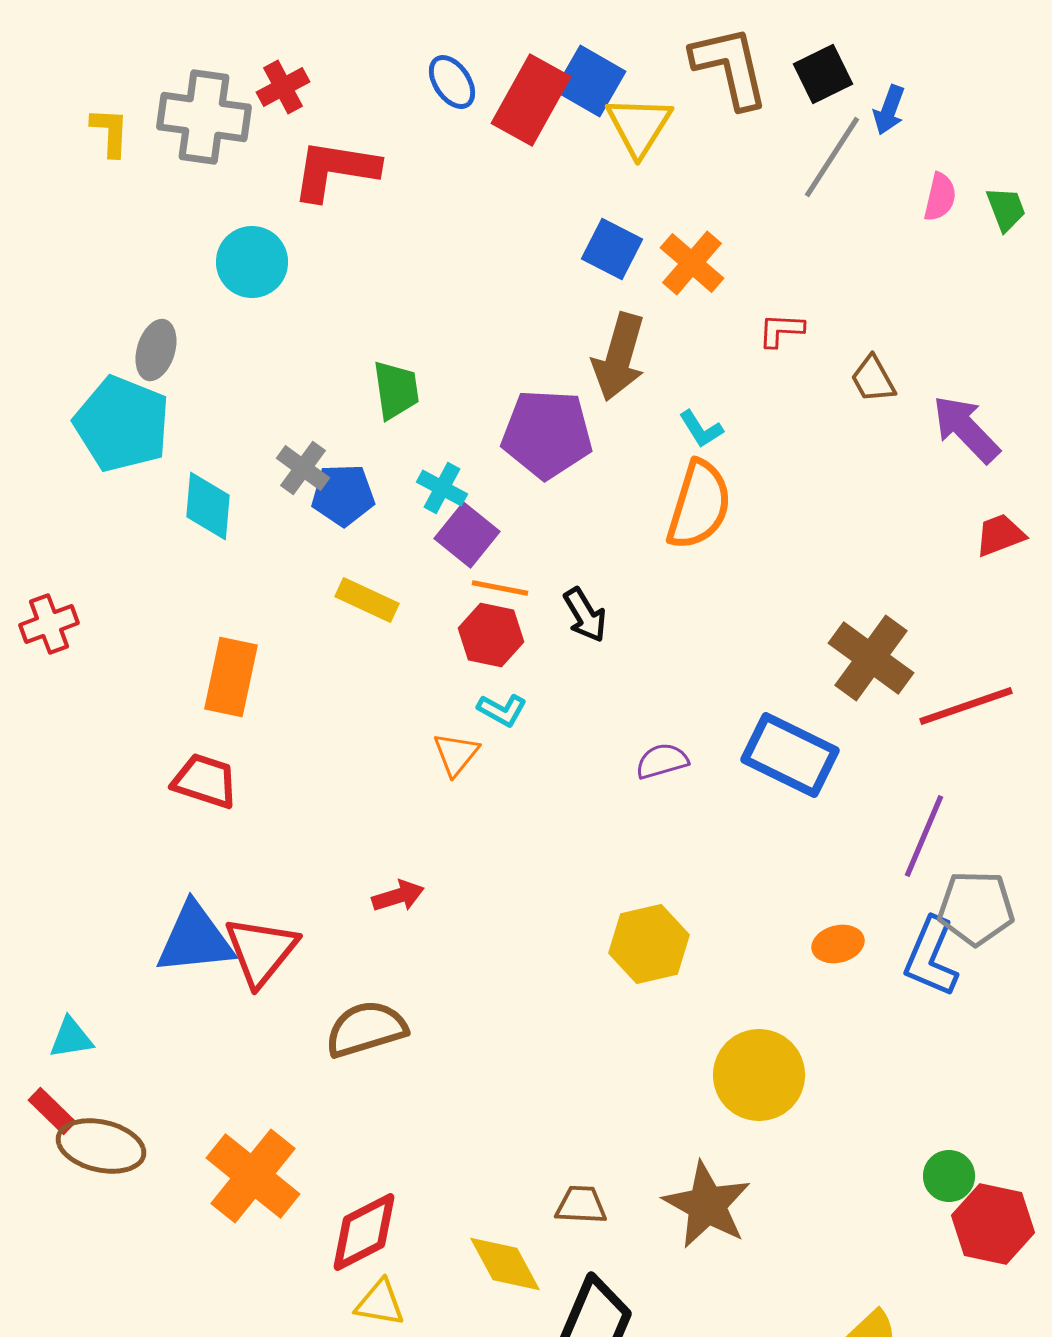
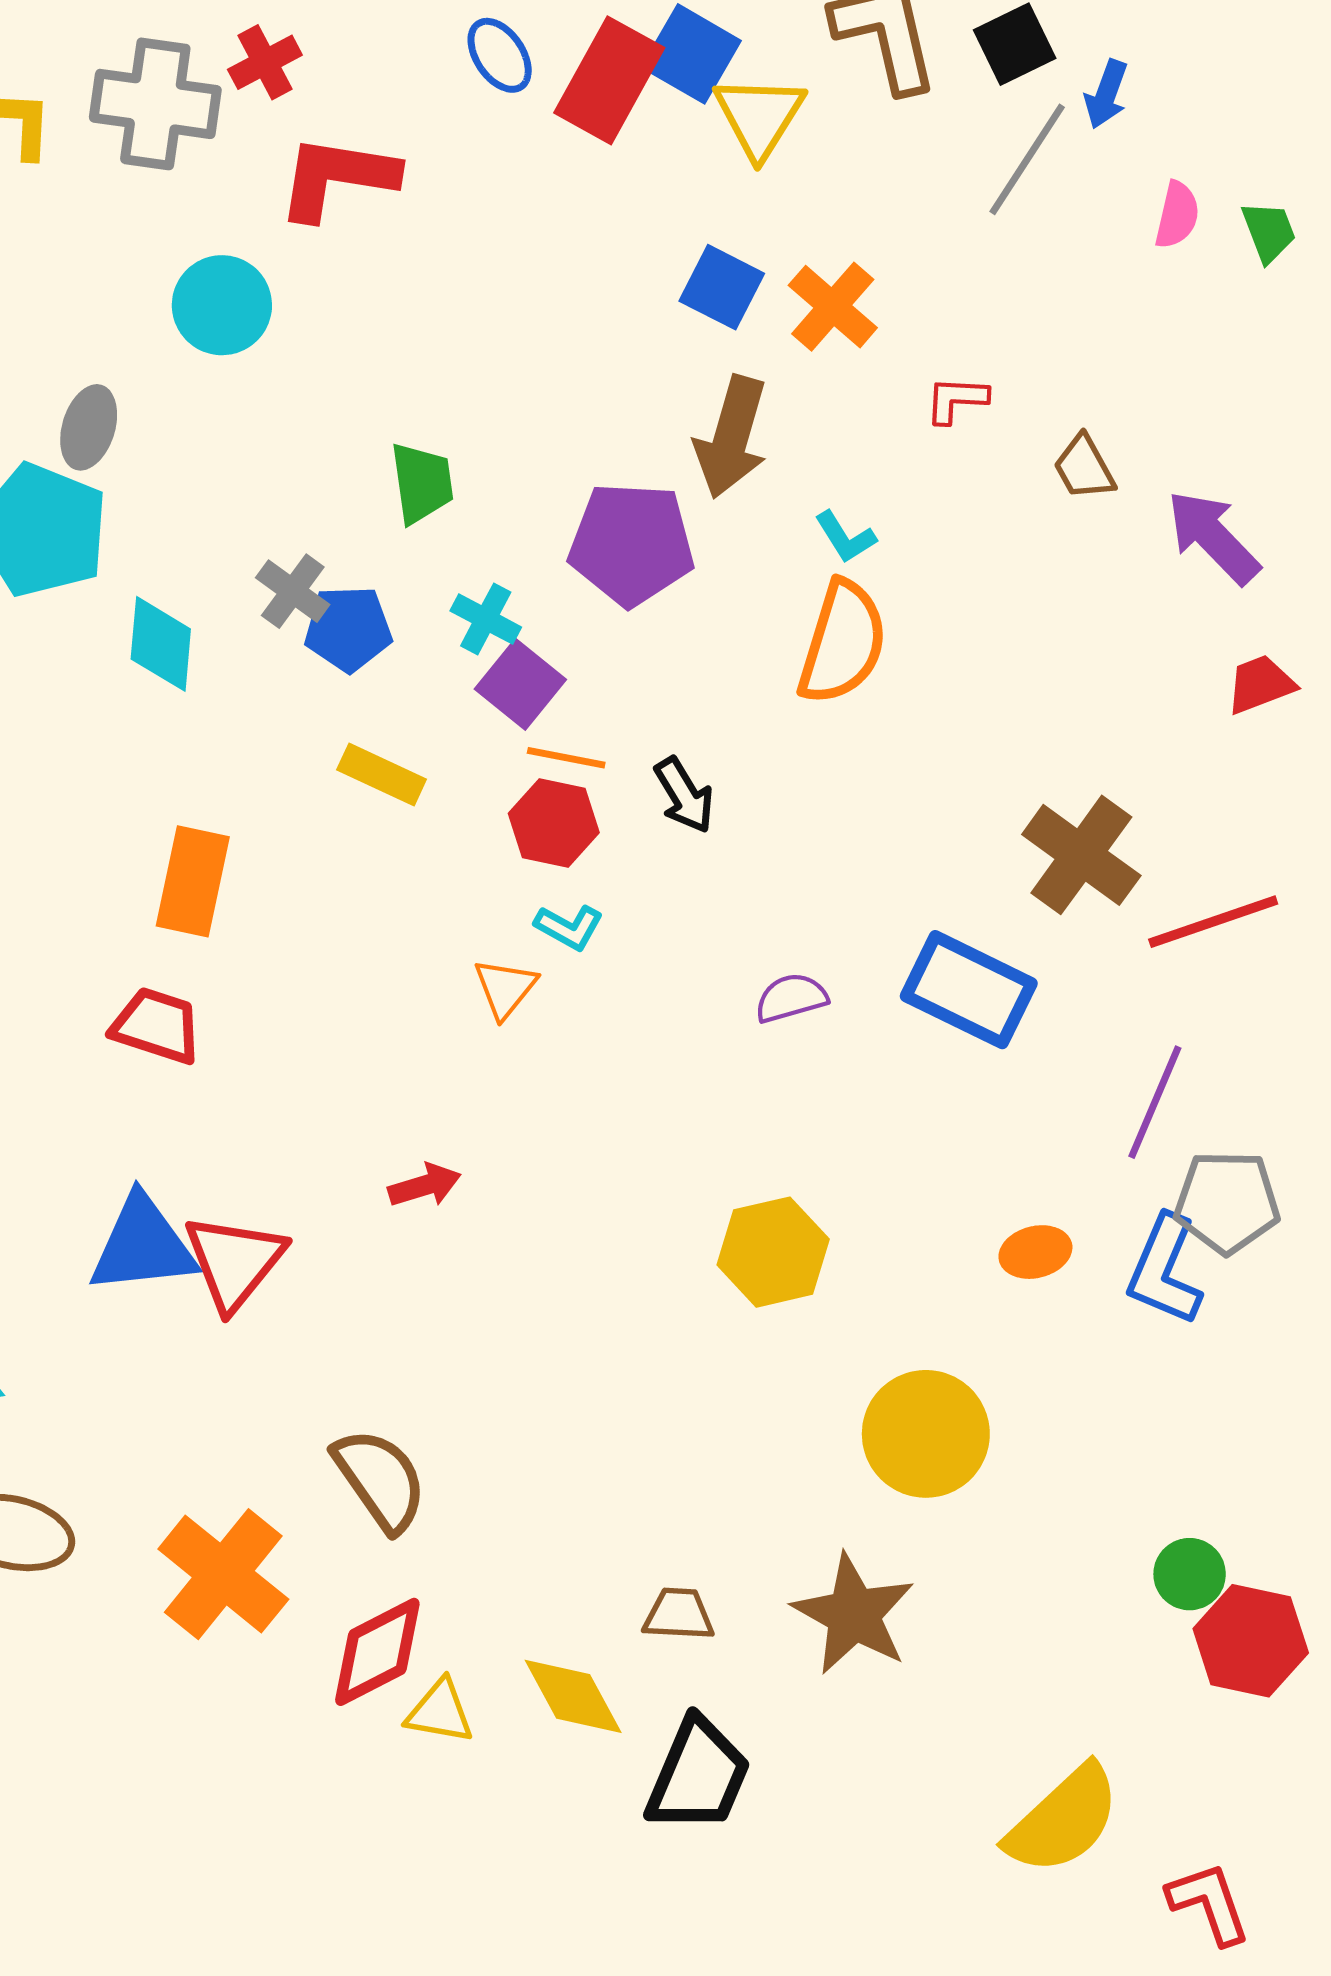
brown semicircle: (366, 1029) -> (380, 1480), moved, turned 72
yellow triangle: (380, 1303) -> (440, 1712), moved

